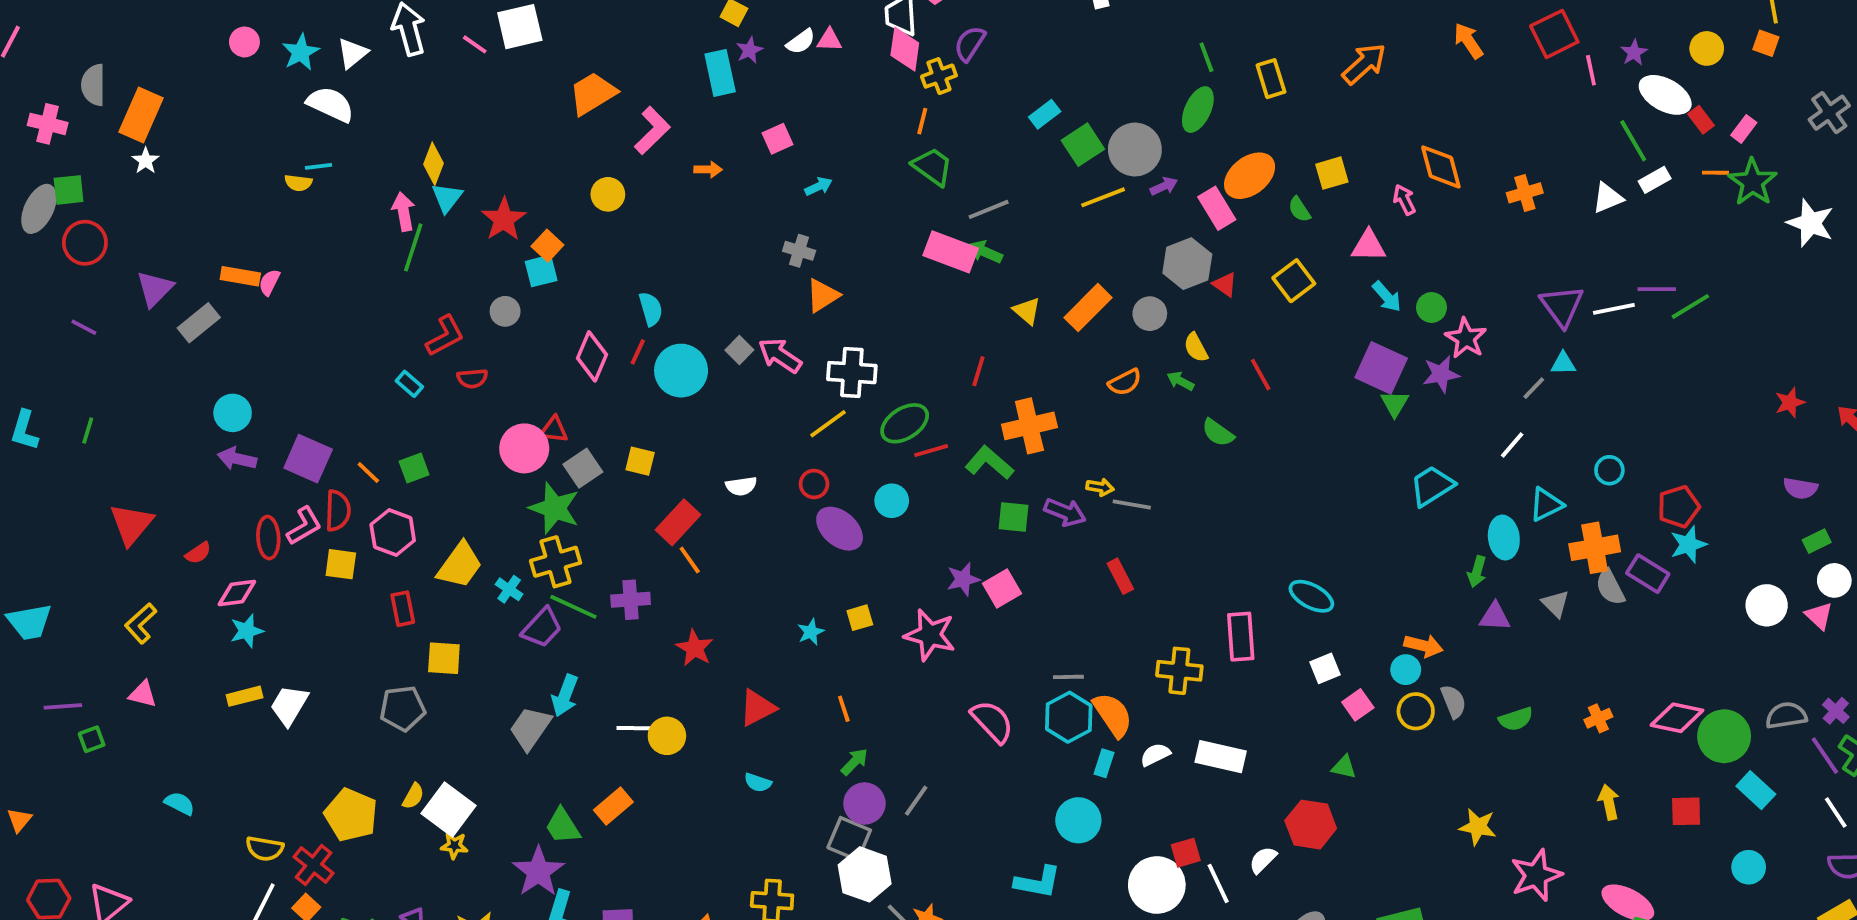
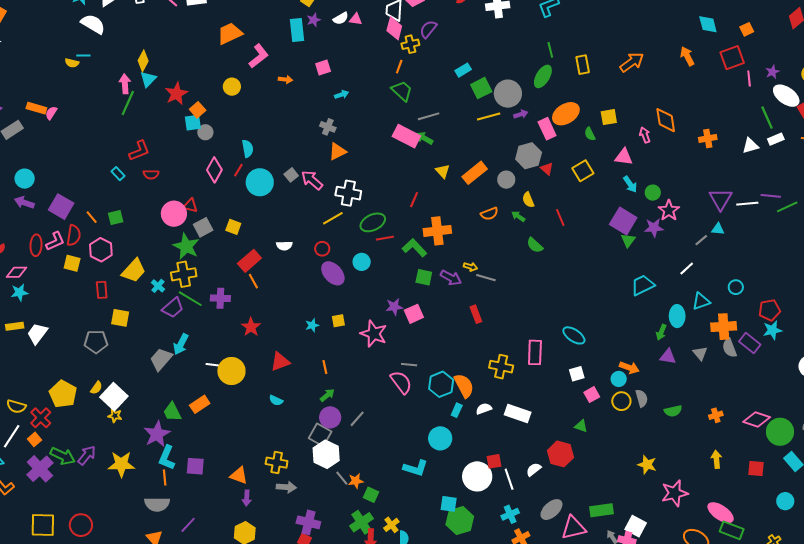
gray circle: (505, 311) -> (205, 132), moved
gray line: (1068, 677) -> (409, 365), moved
yellow circle: (667, 736) -> (231, 371), size x1.4

